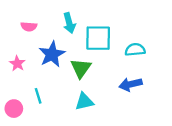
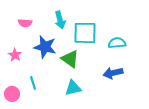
blue star: (52, 54) -> (45, 47), turned -30
green triangle: (81, 68) -> (70, 59), turned -30

